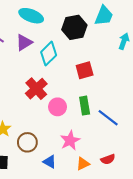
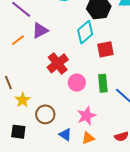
purple triangle: (24, 42) -> (40, 30), moved
cyan diamond: (49, 54) -> (85, 32), moved
orange triangle: (83, 164) -> (88, 138), moved

